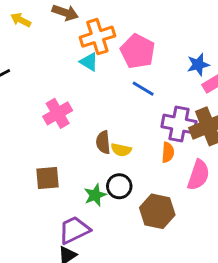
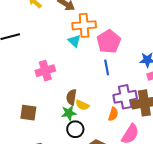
blue line: (143, 89) -> (107, 67), turned 35
purple cross: (179, 124) -> (125, 97), turned -35
green star: (95, 195) -> (69, 113), moved

